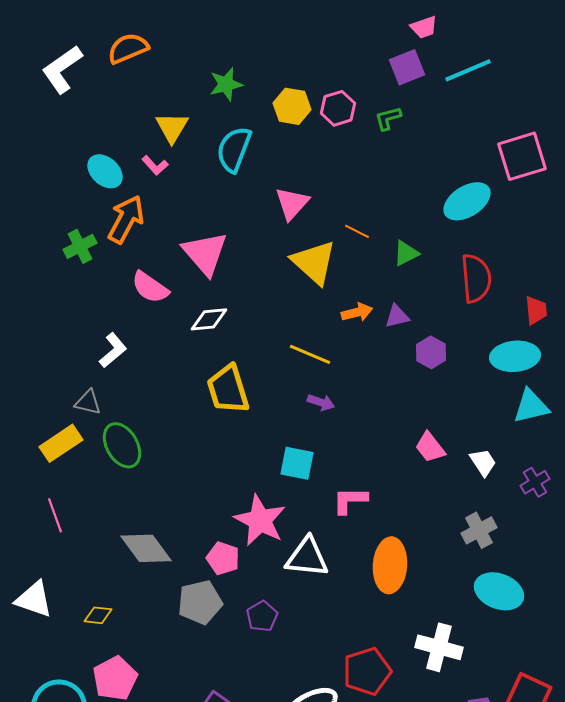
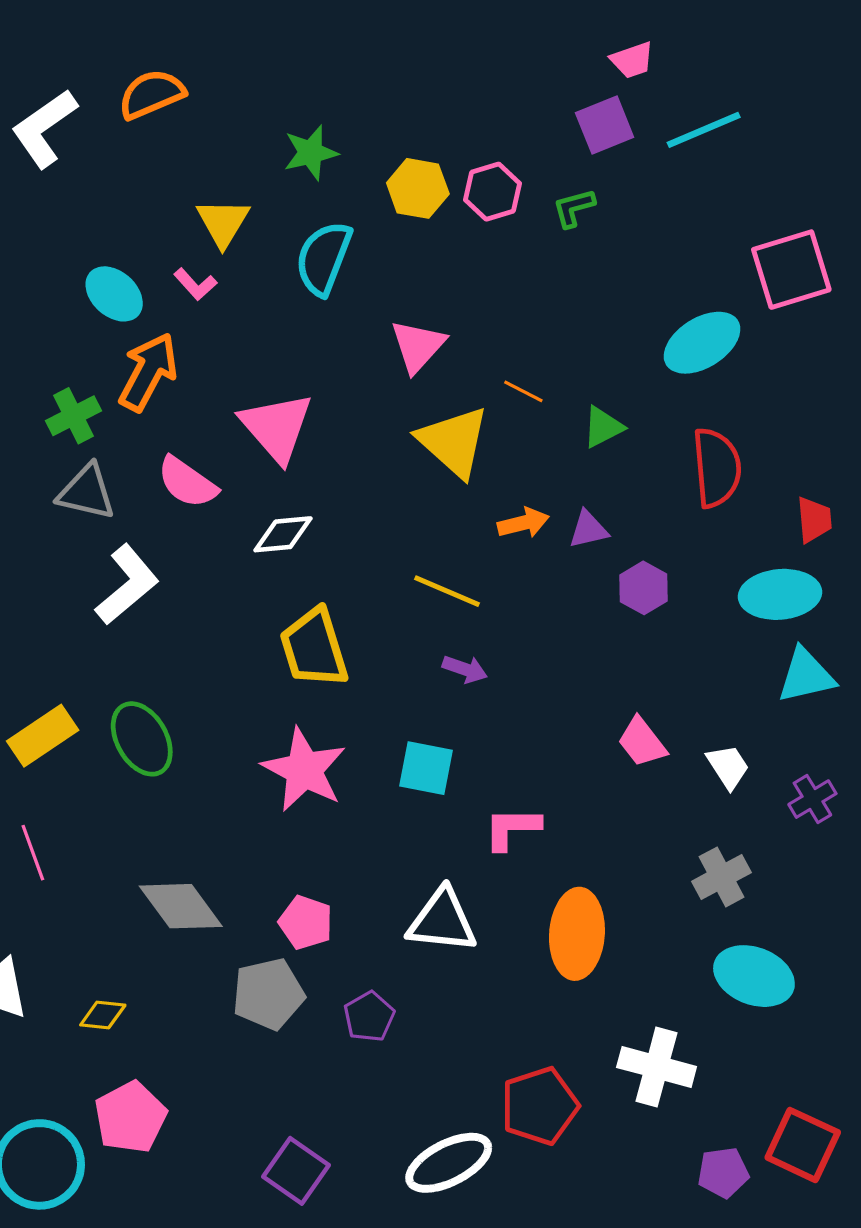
white L-shape: (113, 350) -> (127, 585), size x1.4
gray triangle: (88, 402) -> (87, 492), moved, size x1.4
pink star: (260, 520) -> (304, 770), moved

